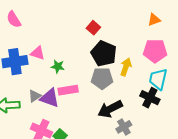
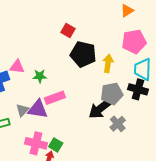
gray pentagon: (102, 78) -> (112, 94), moved

